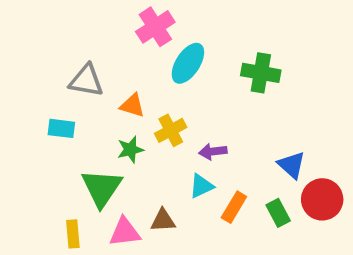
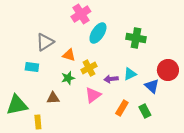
gray triangle: (86, 81) -> (45, 42), turned -42
cyan triangle: (201, 186) -> (130, 74), moved
green triangle: (102, 188) -> (17, 105), moved, turned 45
red circle: (322, 199) -> (168, 70), moved
brown triangle: (163, 221) -> (53, 98), moved
pink triangle: (125, 232) -> (93, 95), moved, turned -30

